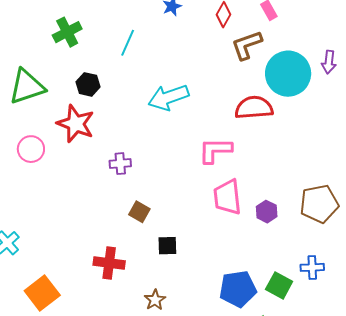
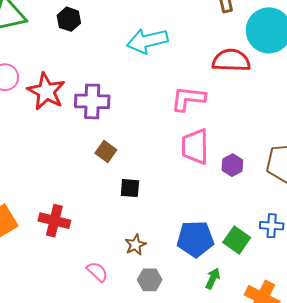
red star: (76, 124) -> (46, 91), moved
purple cross: (120, 164) -> (92, 101), size x1.6
red cross: (109, 263) -> (54, 221), moved
brown star: (155, 300) -> (135, 245), moved

